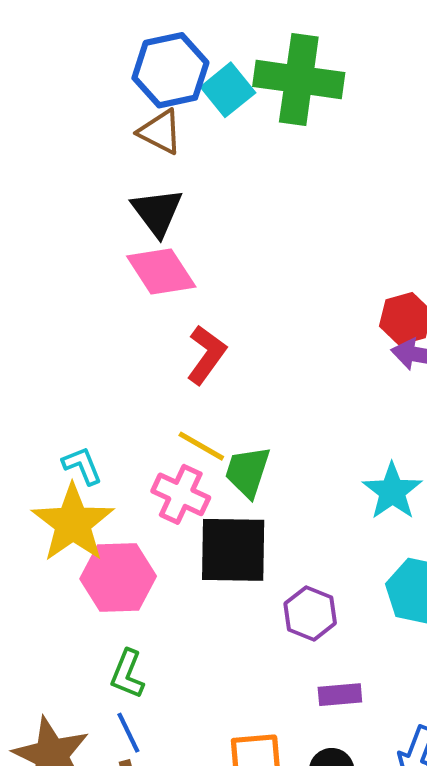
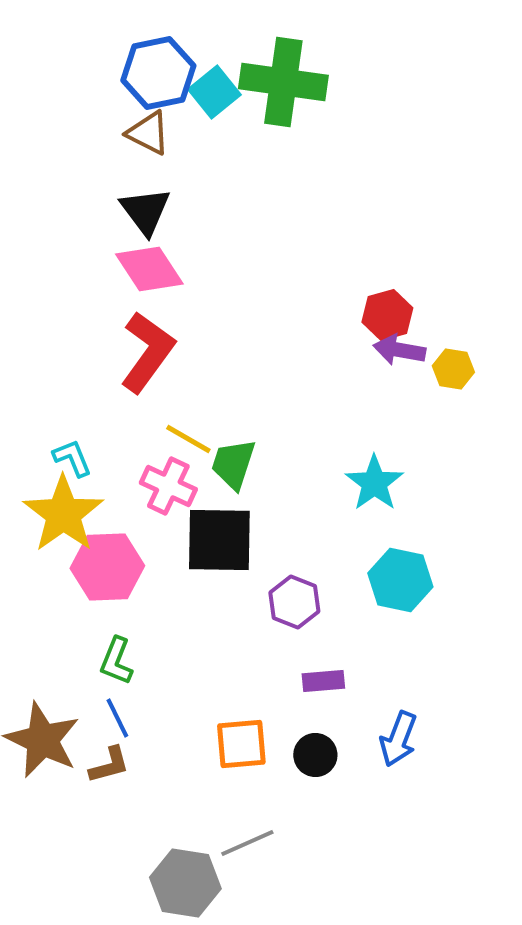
red L-shape: (206, 355) -> (147, 352), moved, size x1.4

